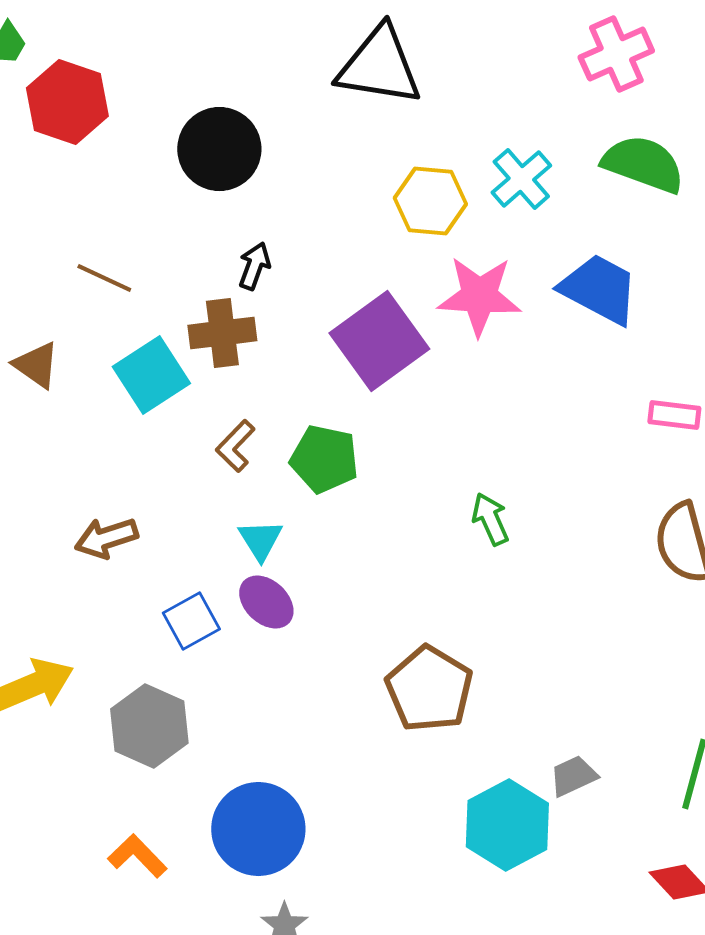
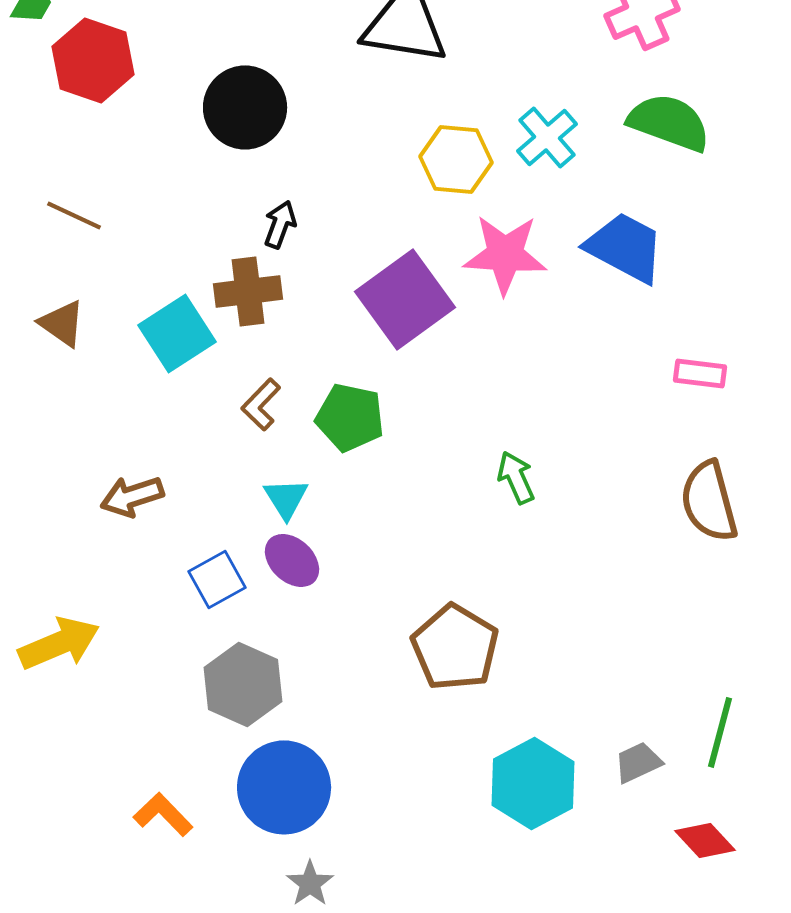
brown line: (104, 278) -> (74, 215), moved
gray hexagon: (149, 726) -> (243, 684), moved
gray trapezoid: (573, 776) -> (638, 762), moved

